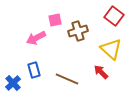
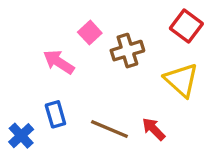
pink square: (55, 20) -> (90, 33), turned -32
pink arrow: (36, 38) -> (59, 62), turned 60
red arrow: (101, 72) -> (154, 129), moved

